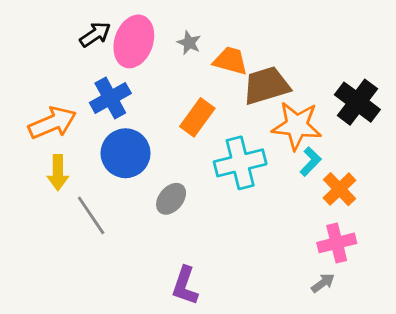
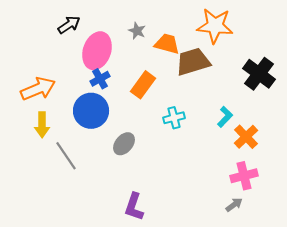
pink ellipse: (134, 41) -> (97, 51), moved
blue cross: (110, 98) -> (100, 79), moved, size x0.7
orange star: (297, 126) -> (215, 26), moved
cyan cross: (240, 163) -> (174, 118), size x0.6

